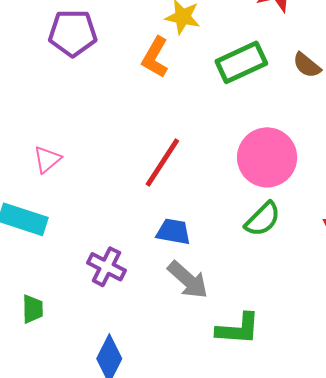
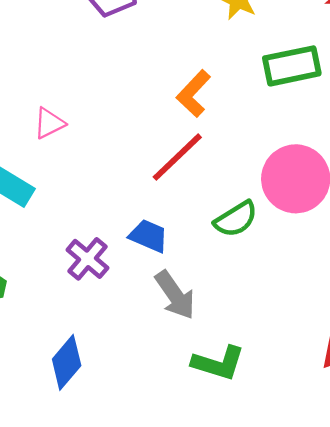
orange L-shape: (155, 57) -> (194, 94), moved
green semicircle: (263, 219) -> (236, 219), moved
blue trapezoid: (173, 232) -> (149, 236), moved

